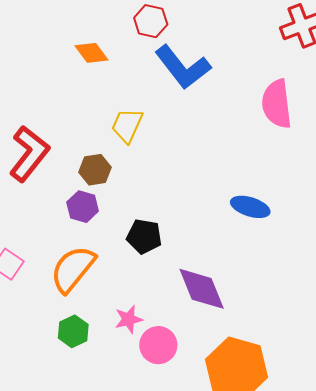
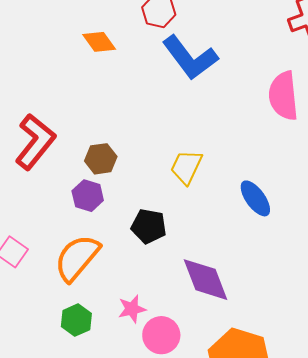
yellow trapezoid: (127, 125) -> (186, 167), moved
blue ellipse: (250, 207) -> (255, 198), turned 36

